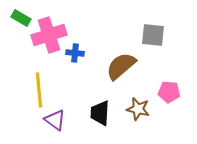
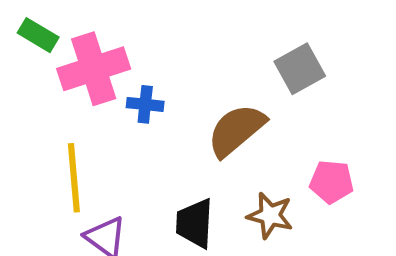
gray square: (153, 35) -> (300, 69), turned -35

